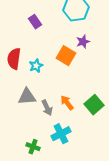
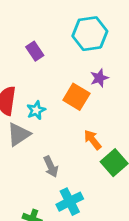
gray triangle: (27, 97) -> (19, 134), moved, turned -30
orange arrow: (67, 103) -> (93, 140), moved

